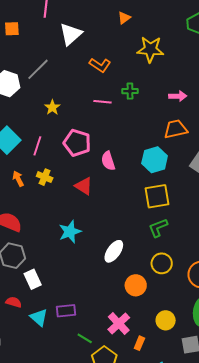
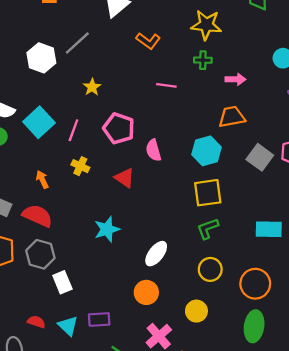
green cross: (130, 91) -> (203, 60), moved
pink line: (102, 102) -> (166, 85), moved
orange arrow: (18, 179) -> (42, 179), moved
orange circle: (136, 285) -> (146, 292), moved
red semicircle: (14, 302) -> (36, 322), moved
yellow circle: (166, 320) -> (196, 311), moved

